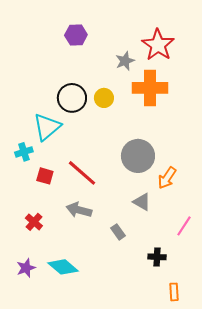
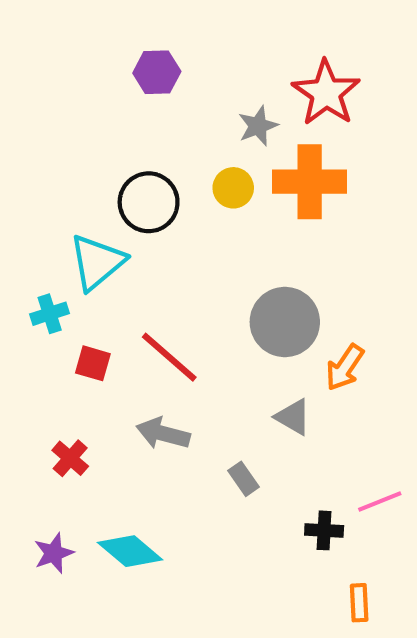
yellow circle: (104, 98) -> (233, 188), moved
pink line: (184, 226) -> (380, 502), moved, turned 35

